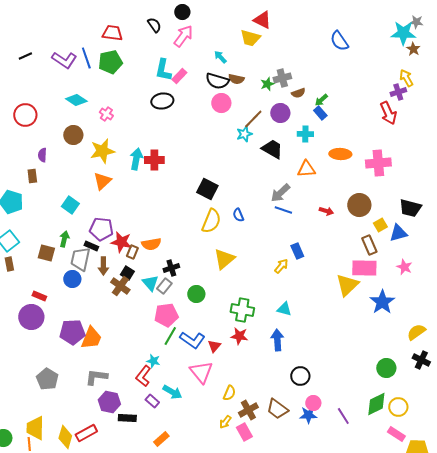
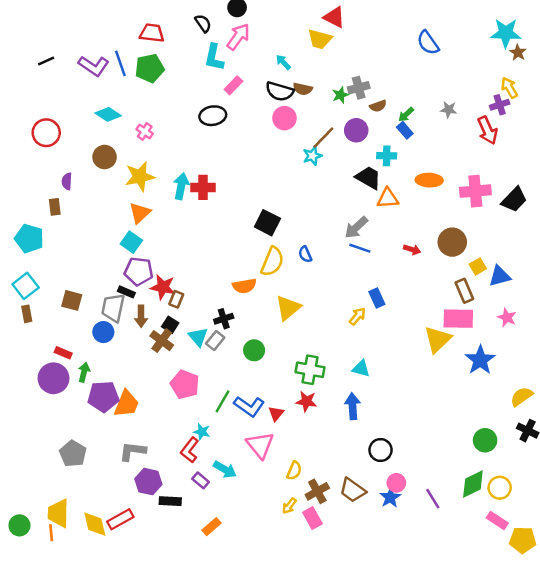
gray star: (416, 22) -> (449, 110), moved
cyan L-shape: (163, 70) -> (214, 57), moved
black trapezoid: (272, 149) -> (368, 178), moved
cyan square: (70, 205) -> (131, 242), moved
black trapezoid: (410, 208) -> (514, 200), moved, turned -60
green arrow: (64, 239) -> (84, 372), moved
orange semicircle: (151, 244) -> (244, 286), moved
pink pentagon: (166, 315) -> (185, 384), moved, turned 30
blue star: (308, 415) -> (390, 497), turned -30
yellow diamond: (65, 437) -> (95, 524), turned -30

